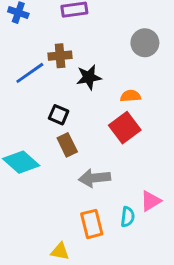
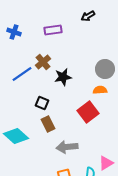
gray circle: (145, 43) -> (105, 69), moved
brown cross: (60, 56) -> (43, 62), turned -35
orange semicircle: (130, 96) -> (100, 90), moved

